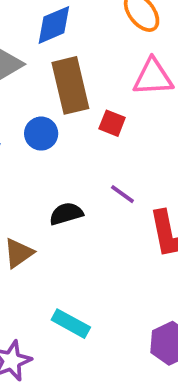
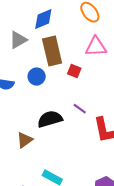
black semicircle: (66, 214) -> (50, 119), size x1.4

